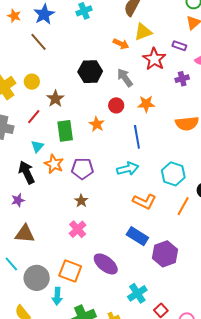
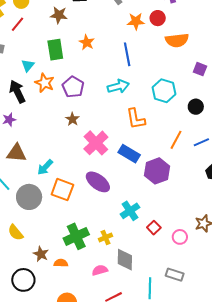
brown star: (55, 99) -> (59, 15), moved, turned -30
red circle: (116, 105) -> (158, 18), moved
red line: (34, 117) -> (18, 24), moved
purple pentagon: (82, 169) -> (73, 87), turned 30
orange L-shape: (144, 201) -> (136, 119), turned 55
orange line: (183, 206) -> (176, 140), moved
pink cross: (78, 229) -> (96, 143), moved, size x1.4
cyan arrow: (57, 296) -> (45, 167), moved, turned 42

